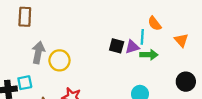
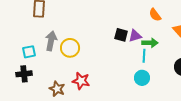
cyan line: (142, 37) -> (144, 56), moved
cyan square: (25, 83) -> (29, 52), moved

